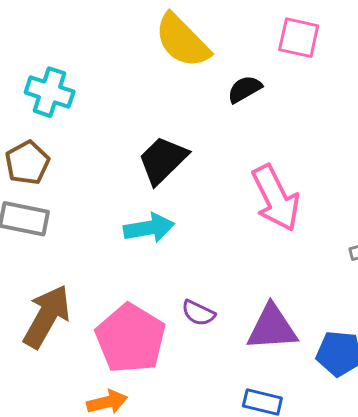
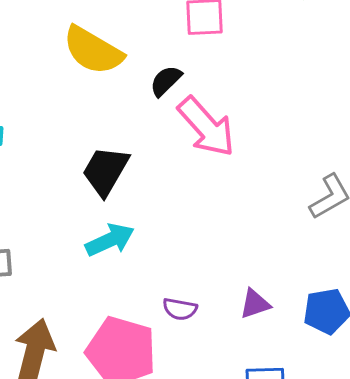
pink arrow: (276, 198) -> (206, 127), moved
purple triangle: (272, 328) -> (255, 304), size x0.6

